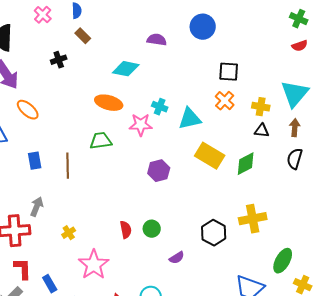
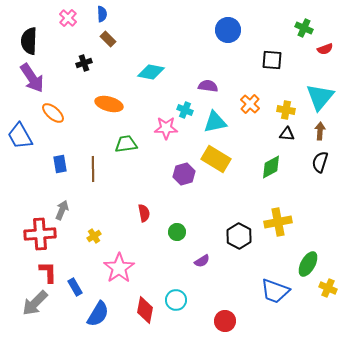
green cross: (299, 19) -> (304, 28), moved
purple semicircle: (157, 40) -> (208, 86), moved
black square: (229, 72) -> (272, 60), moved
orange ellipse: (109, 103) -> (109, 104), moved
yellow rectangle: (210, 156) -> (216, 159), moved
red semicircle: (126, 230) -> (144, 213), moved

